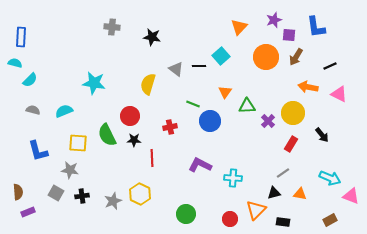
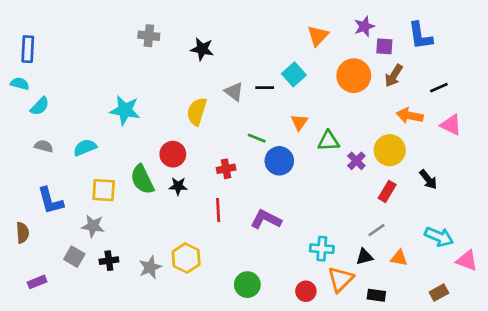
red line: (152, 158) -> (218, 210), moved
cyan cross: (233, 178) -> (322, 249), moved
brown semicircle: (18, 192) -> (22, 233), moved

